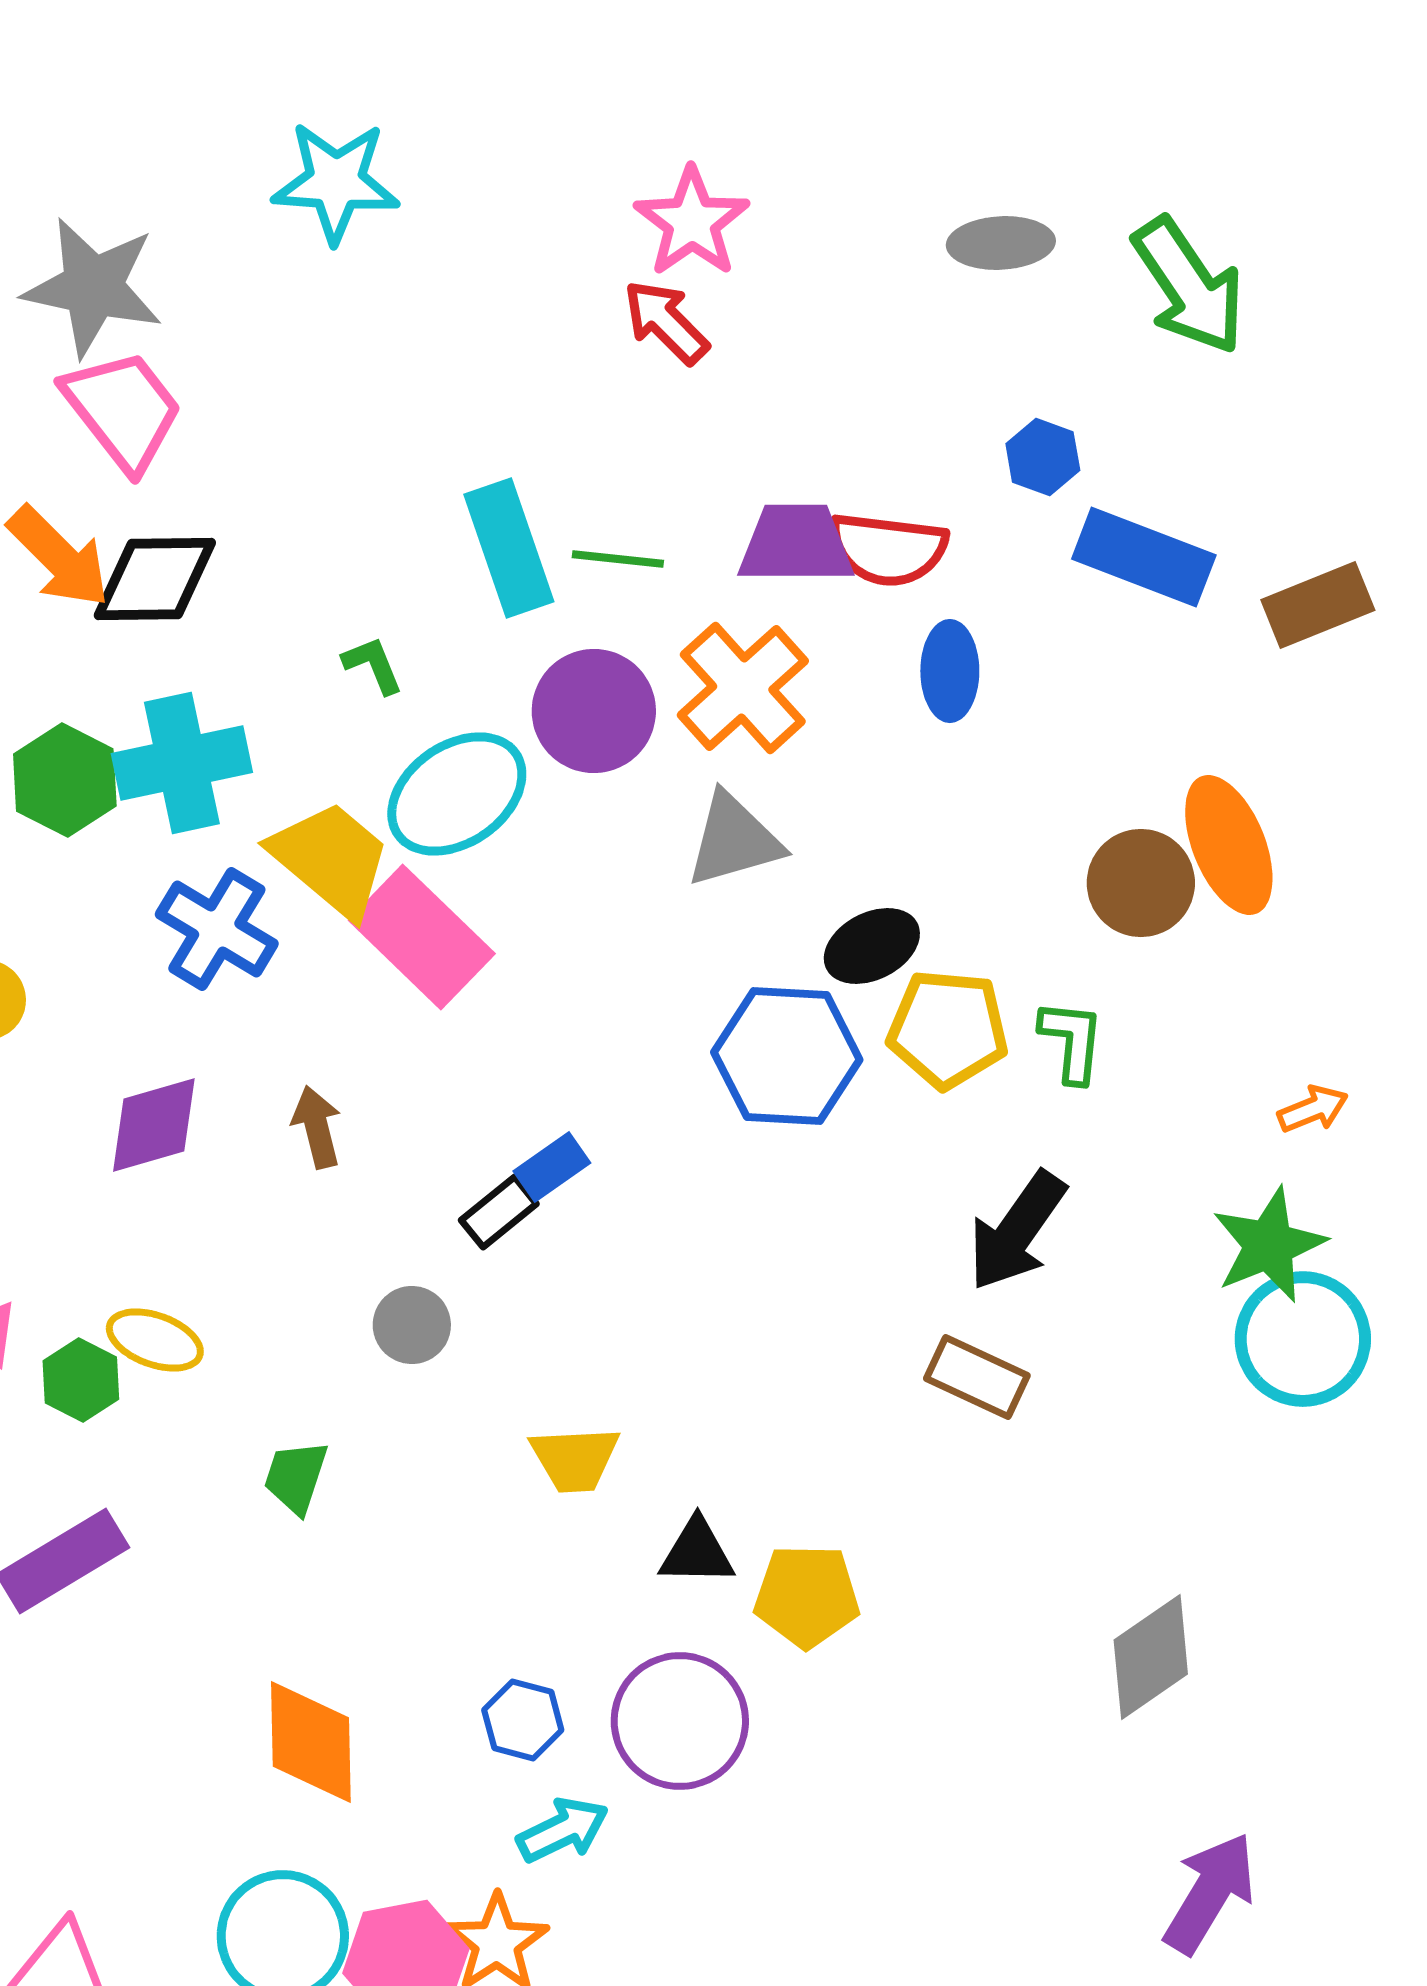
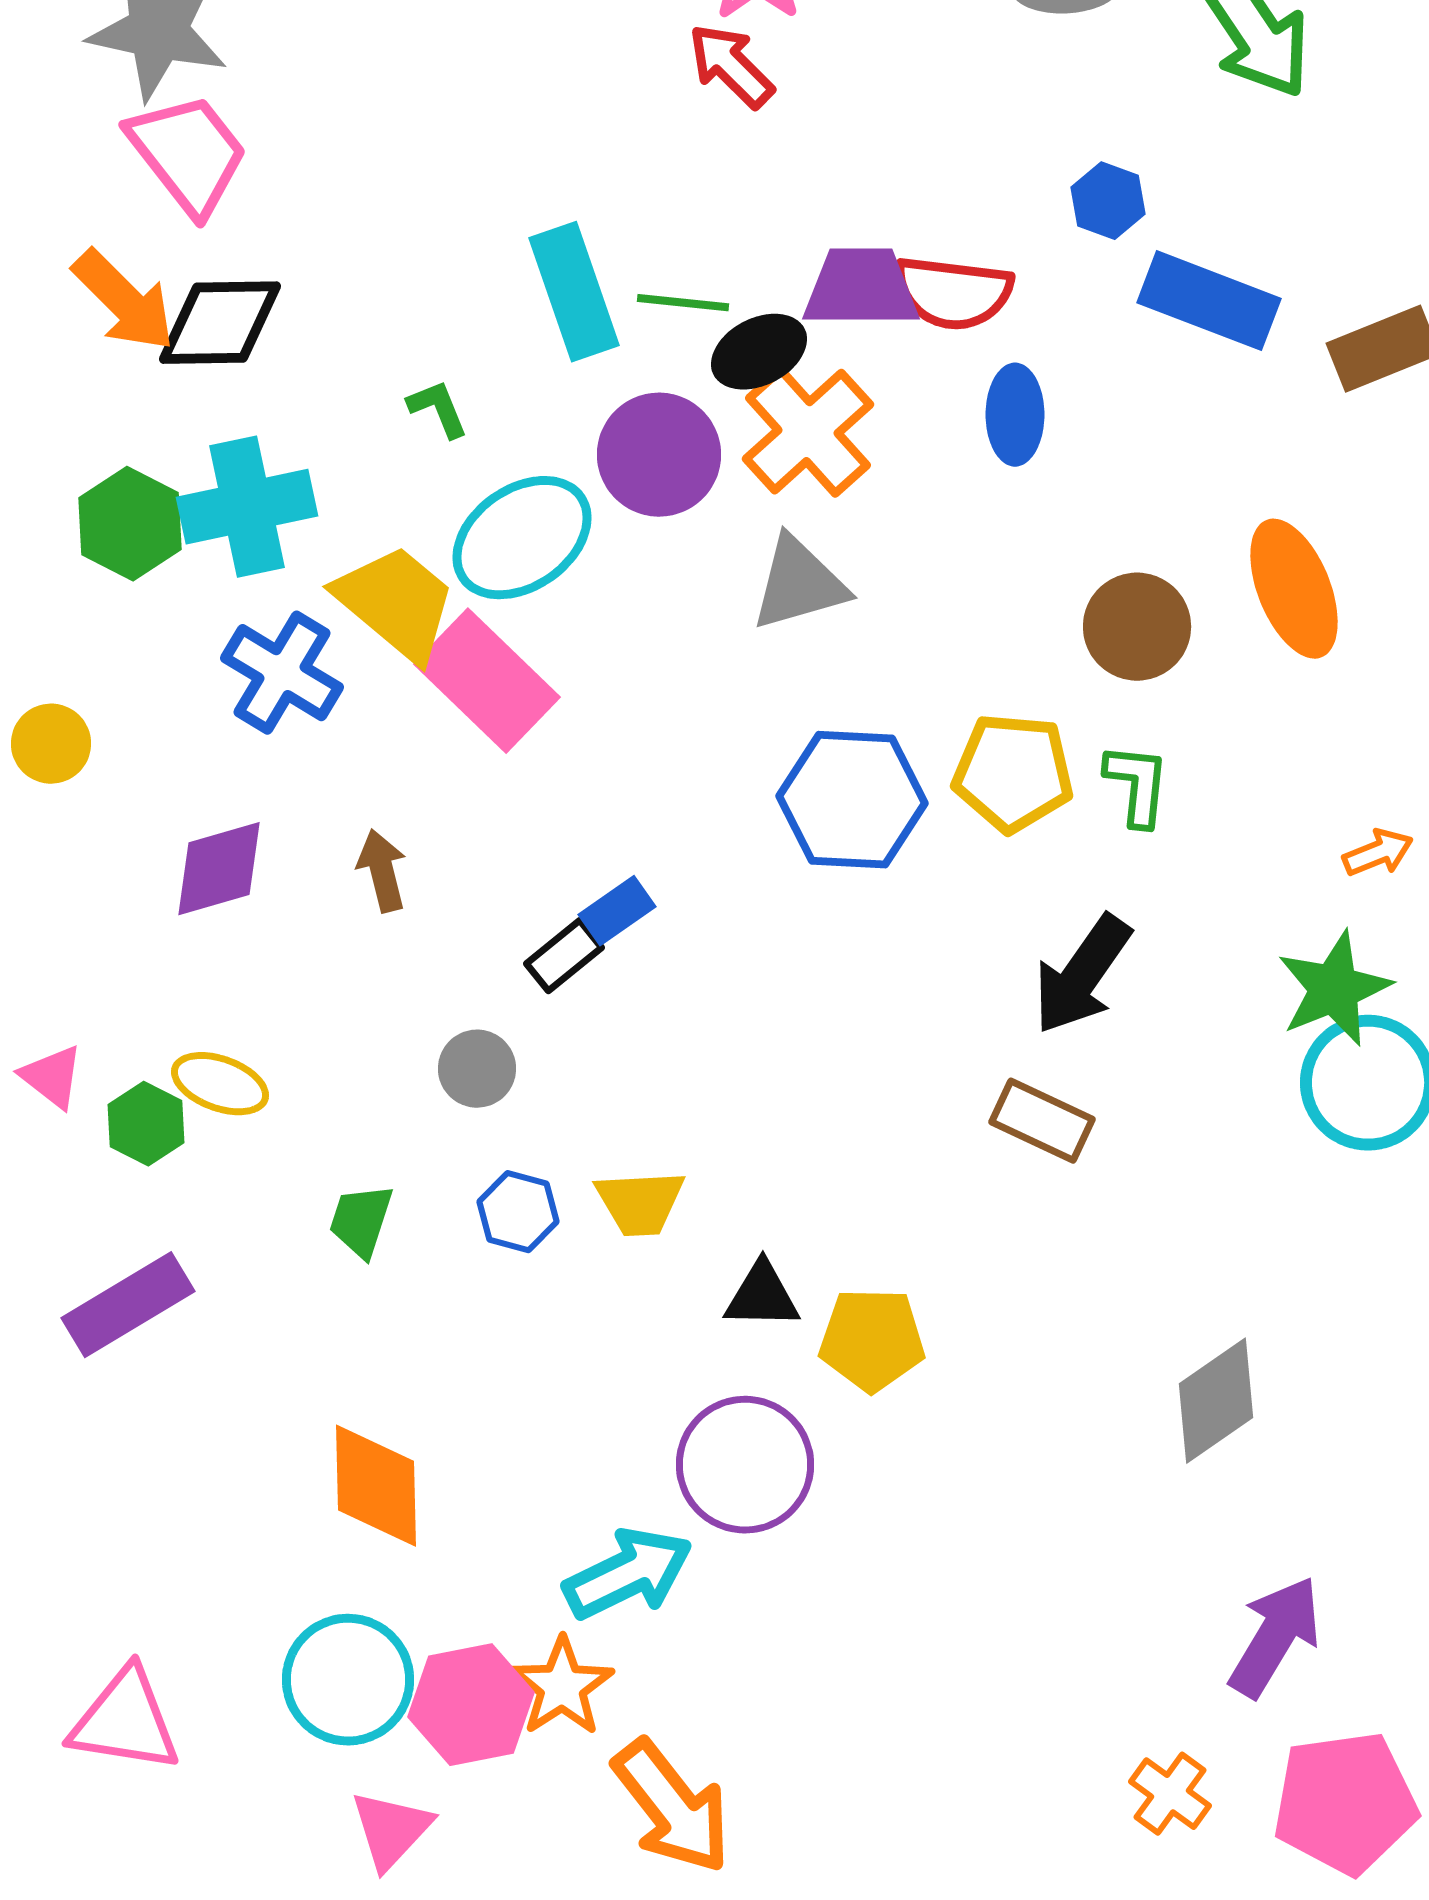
brown circle: (1141, 883) -> (1137, 627), moved
black ellipse: (872, 946) -> (759, 352), moved
blue hexagon: (523, 1720) -> (518, 1212), moved
cyan arrow: (563, 1830) -> (628, 1574), size x1.4

